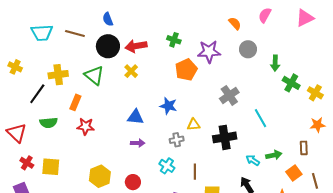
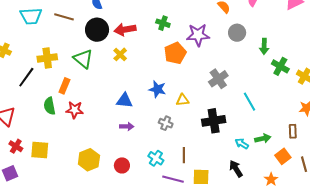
green semicircle: (49, 123) -> (50, 106), moved, turned 84
yellow triangle: (194, 125) -> (182, 100), moved
gray cross: (177, 140) -> (166, 123), turned 32
cyan cross: (167, 166) -> (156, 158), moved

